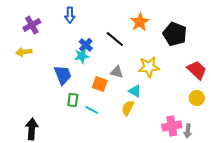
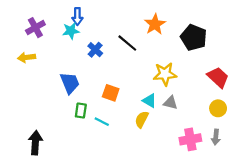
cyan star: (82, 56) -> (71, 31), moved
gray triangle: (117, 72) -> (170, 103), moved
gray arrow: (188, 131) -> (216, 137), moved

